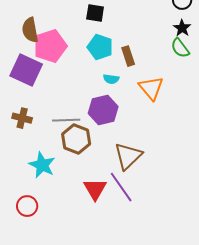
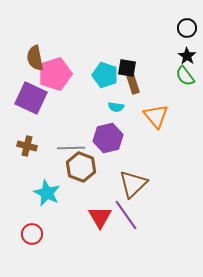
black square: (95, 13) -> (127, 68), moved

